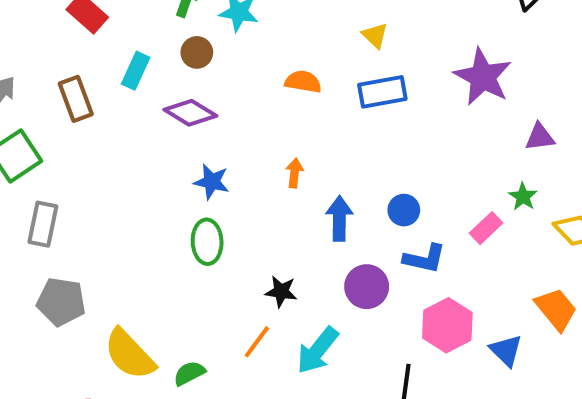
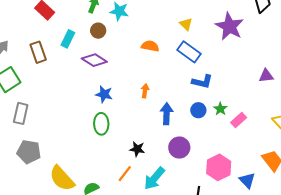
purple star: (483, 77) -> (229, 26), moved
blue rectangle: (382, 92) -> (189, 52), turned 45
green star: (523, 197) -> (220, 109), moved
blue L-shape: (424, 259) -> (202, 82), moved

